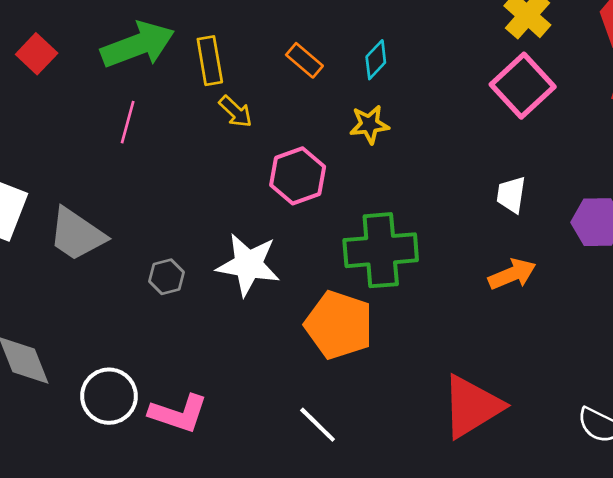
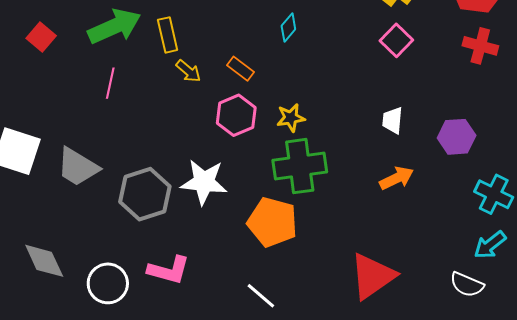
orange rectangle: (304, 60) -> (240, 69), moved
pink square: (523, 86) -> (396, 40), size x0.7
yellow star: (369, 124) -> (291, 118), moved
gray hexagon: (166, 277) -> (145, 194), size x2.0
pink L-shape: (178, 413) -> (169, 270), moved

